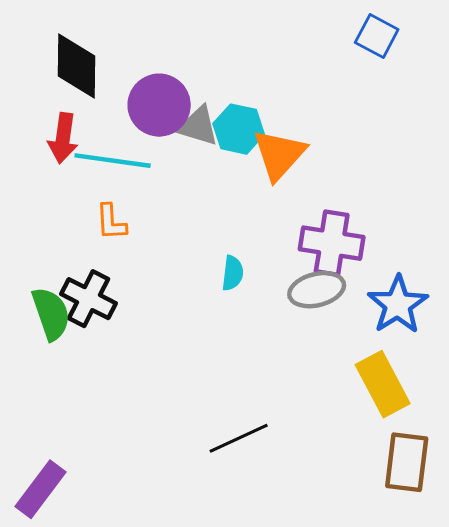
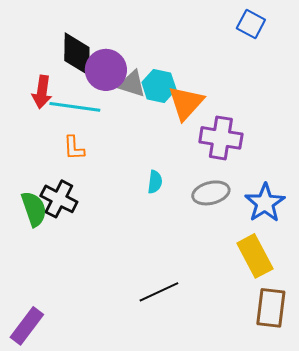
black diamond: (77, 66) -> (77, 54), moved
purple cross: (332, 243) -> (221, 138), moved

